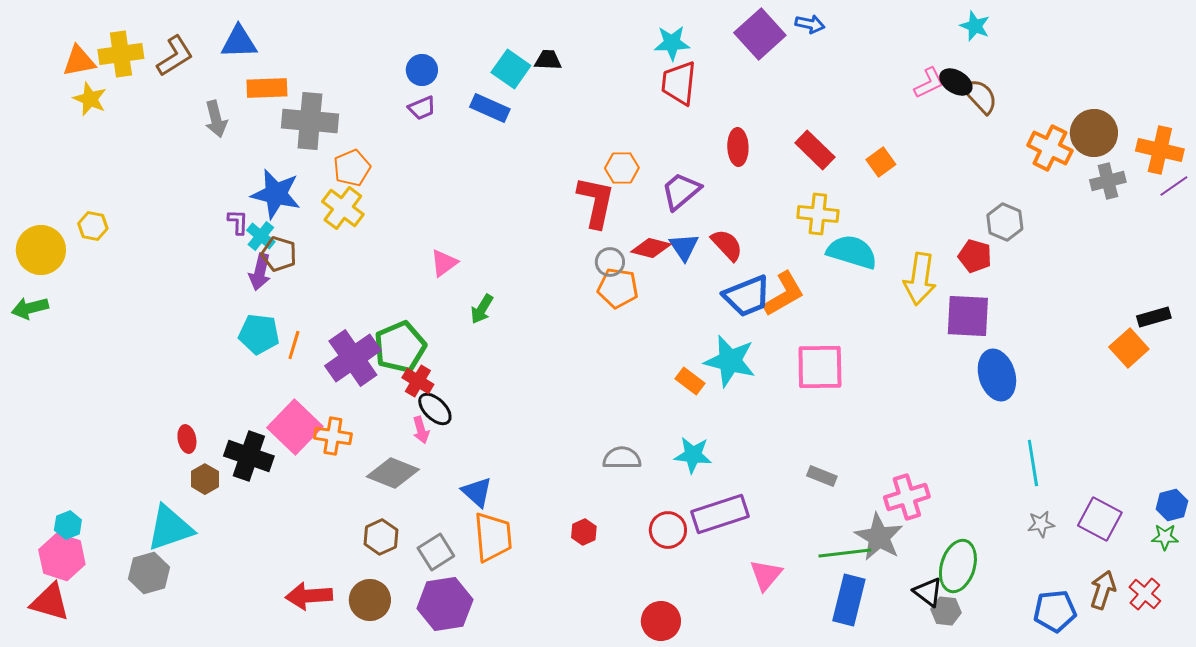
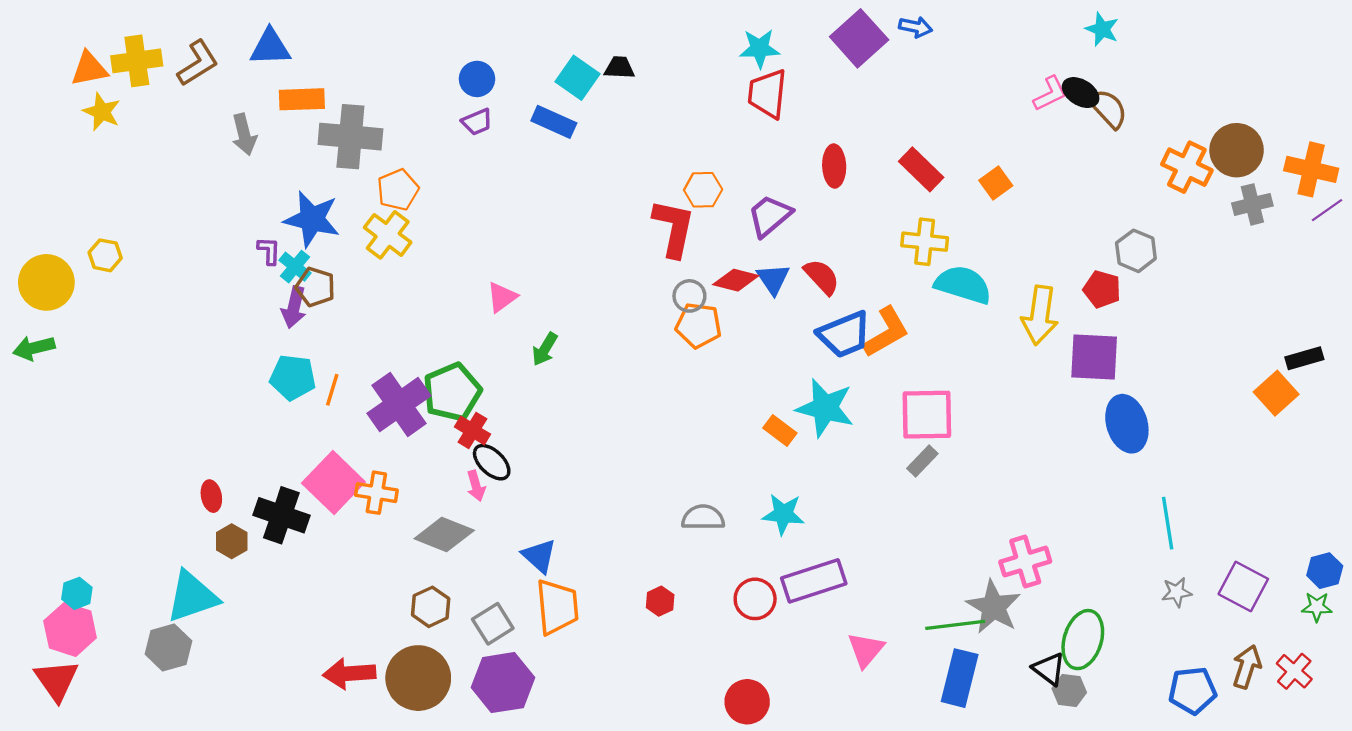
gray rectangle: (822, 476) -> (922, 461), moved, turned -68
brown circle: (370, 600) -> (418, 678), size x1.4
red triangle: (50, 602) -> (57, 680), turned 39

